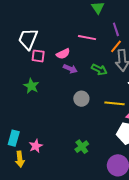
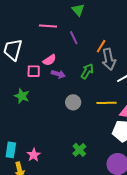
purple line: (116, 29) -> (74, 38), moved
pink line: (87, 38) -> (48, 26), moved
pink square: (38, 56) -> (34, 71), moved
green arrow: (99, 70) -> (87, 71), turned -77

